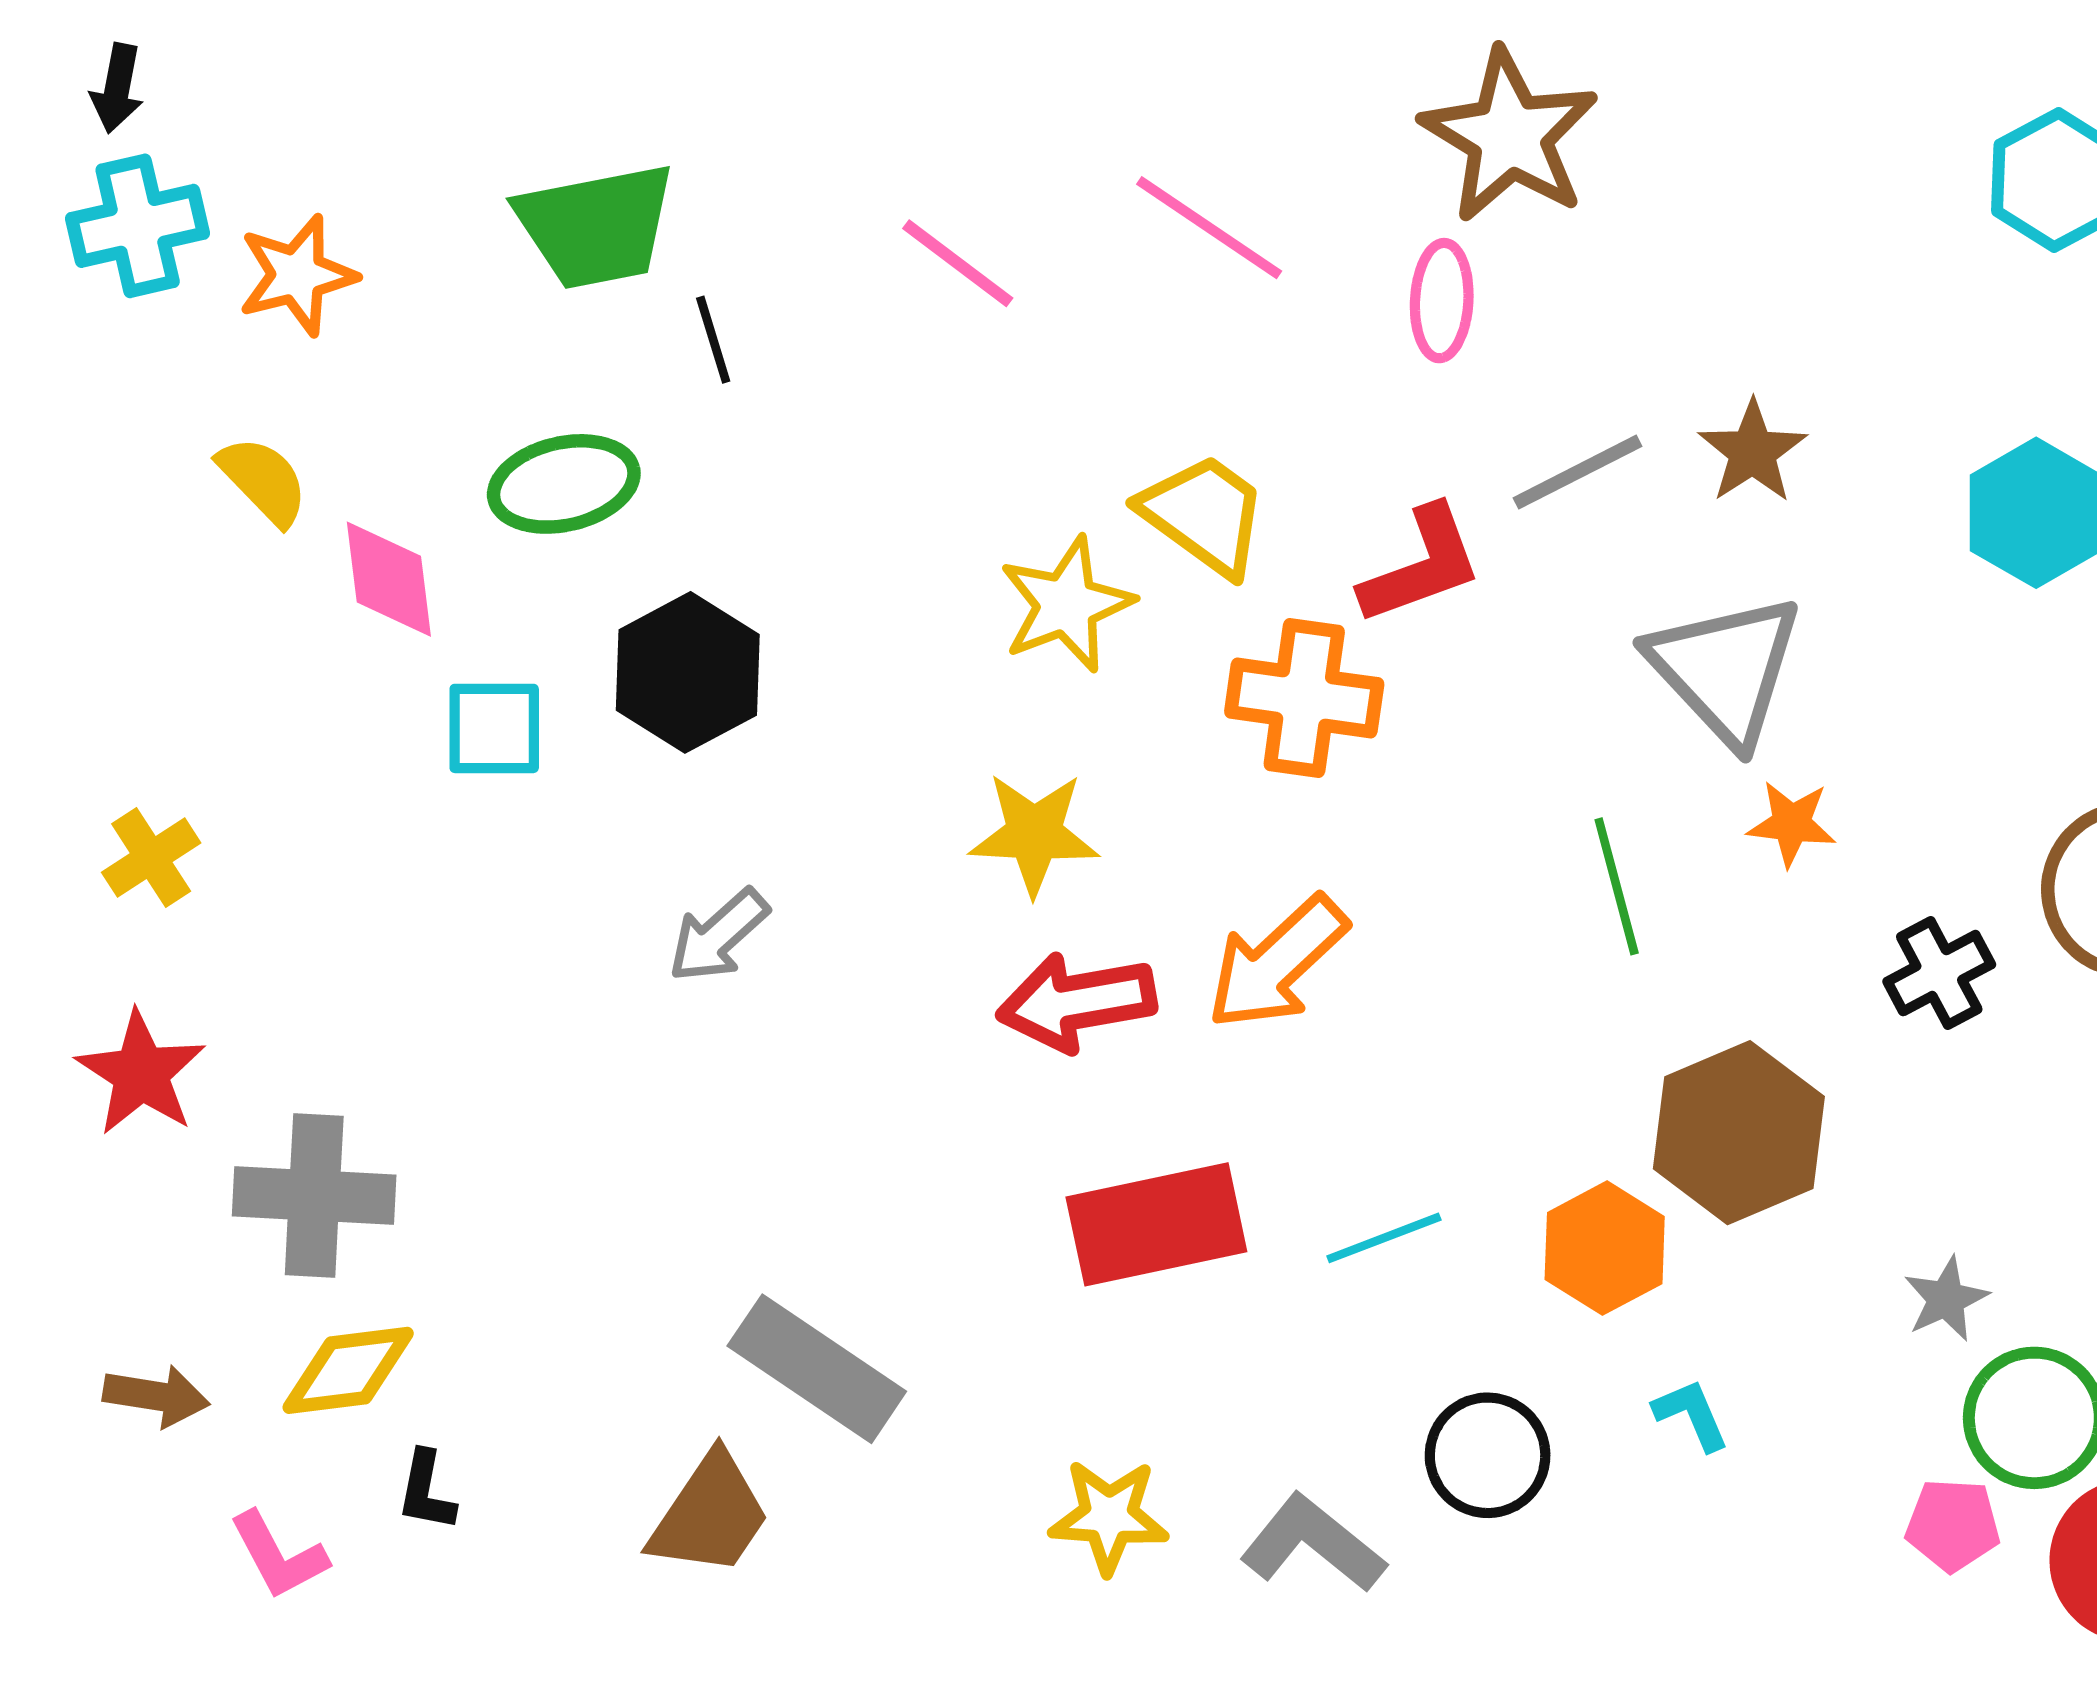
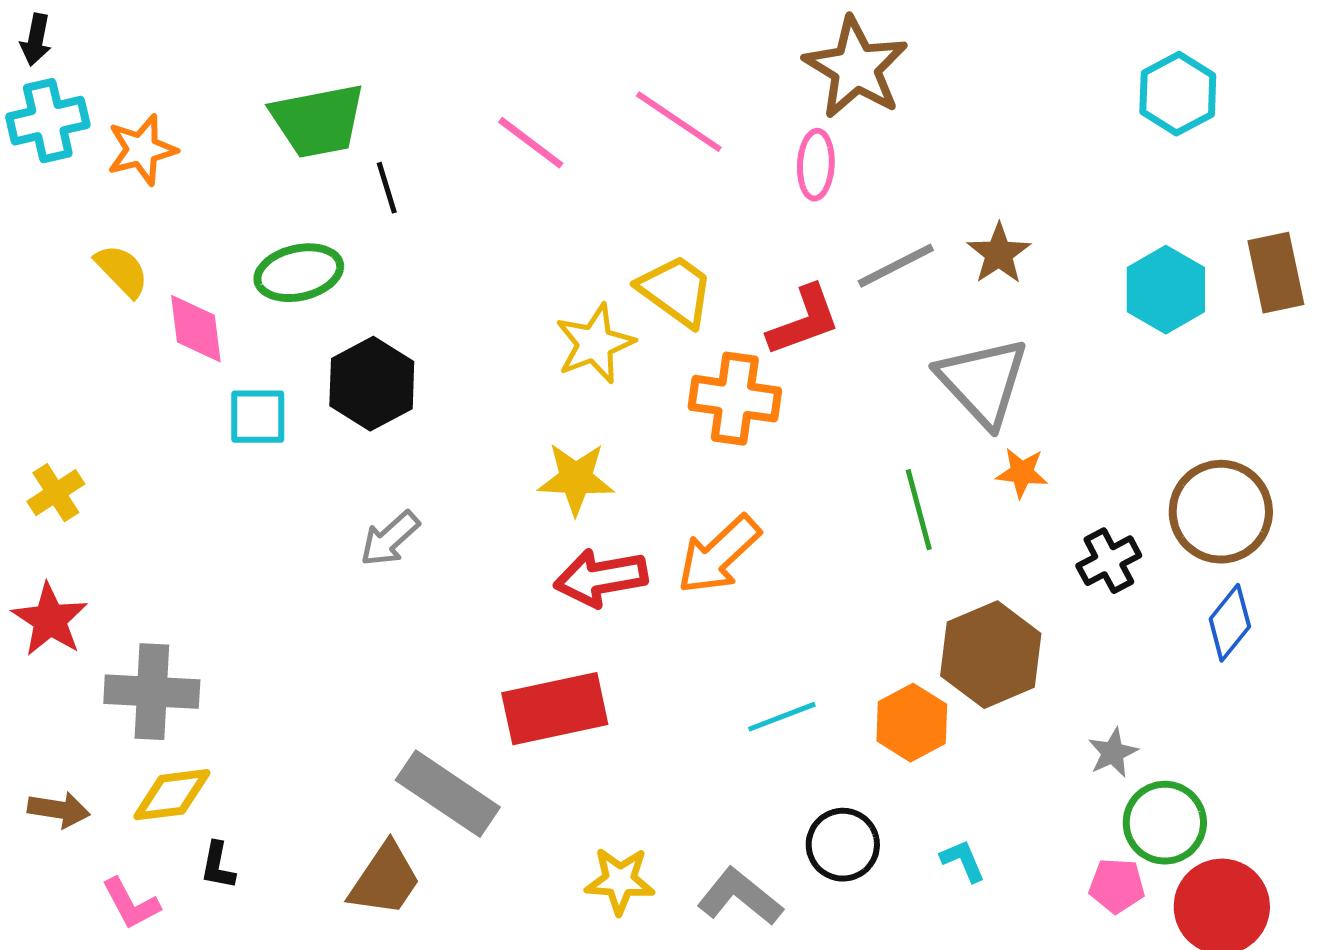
red rectangle: (1156, 1224) -> (555, 709), moved
cyan L-shape: (1691, 1415) -> (963, 861), moved

